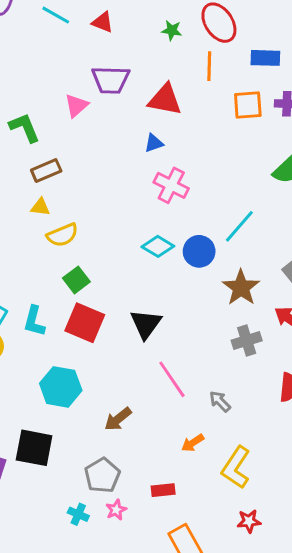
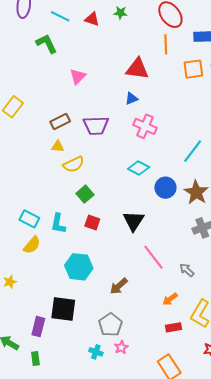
green star: (172, 30) -> (120, 13), moved
purple trapezoid: (111, 80) -> (96, 126), moved
green L-shape: (24, 128) -> (47, 44), moved
blue circle: (199, 251) -> (165, 188), moved
red square: (85, 323) -> (92, 222), size x0.6
red rectangle: (163, 490) -> (173, 327), moved

